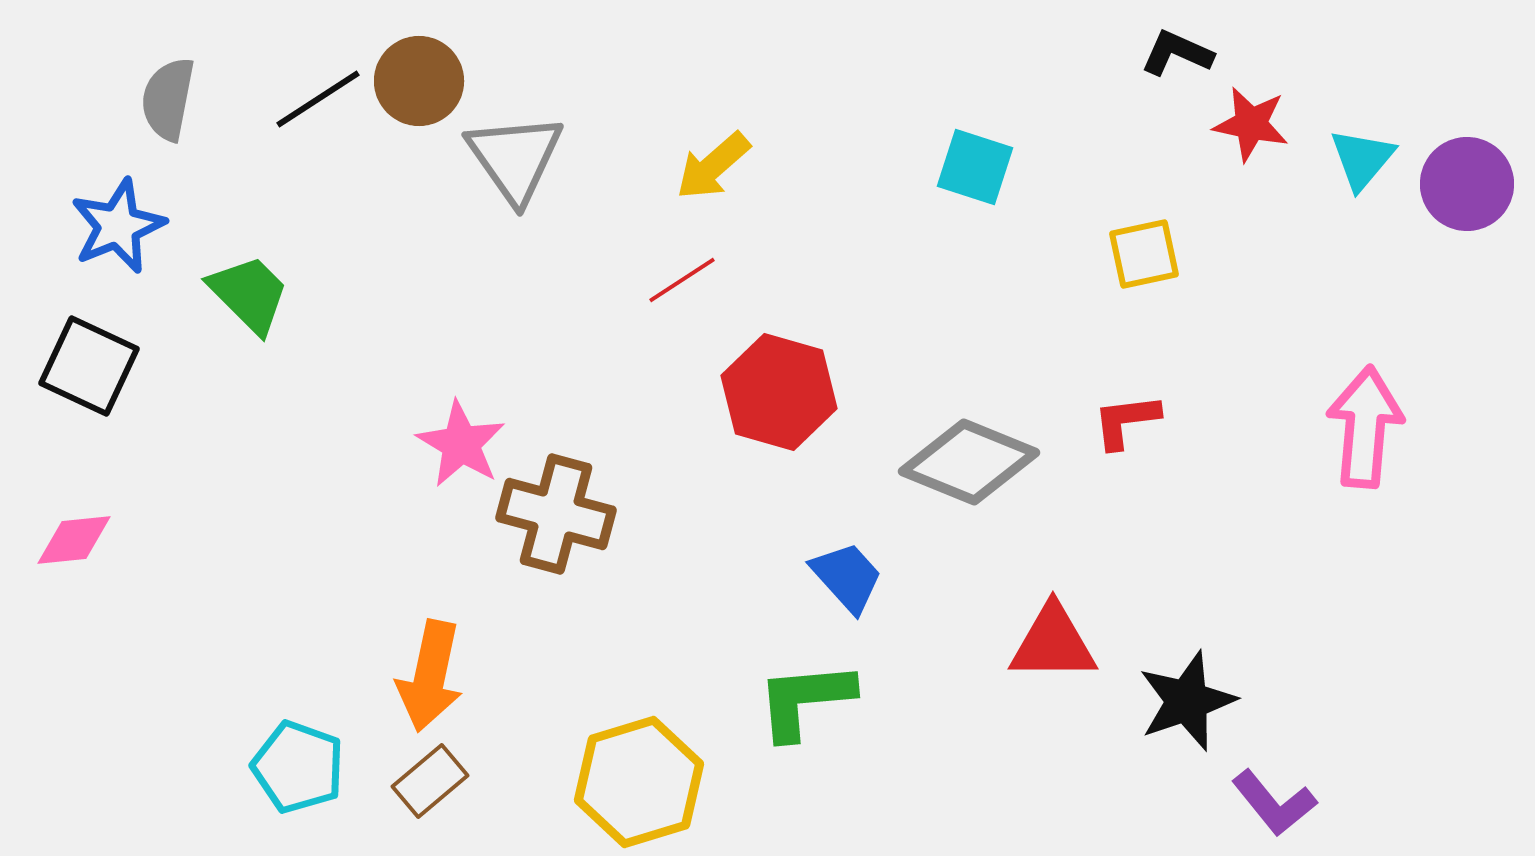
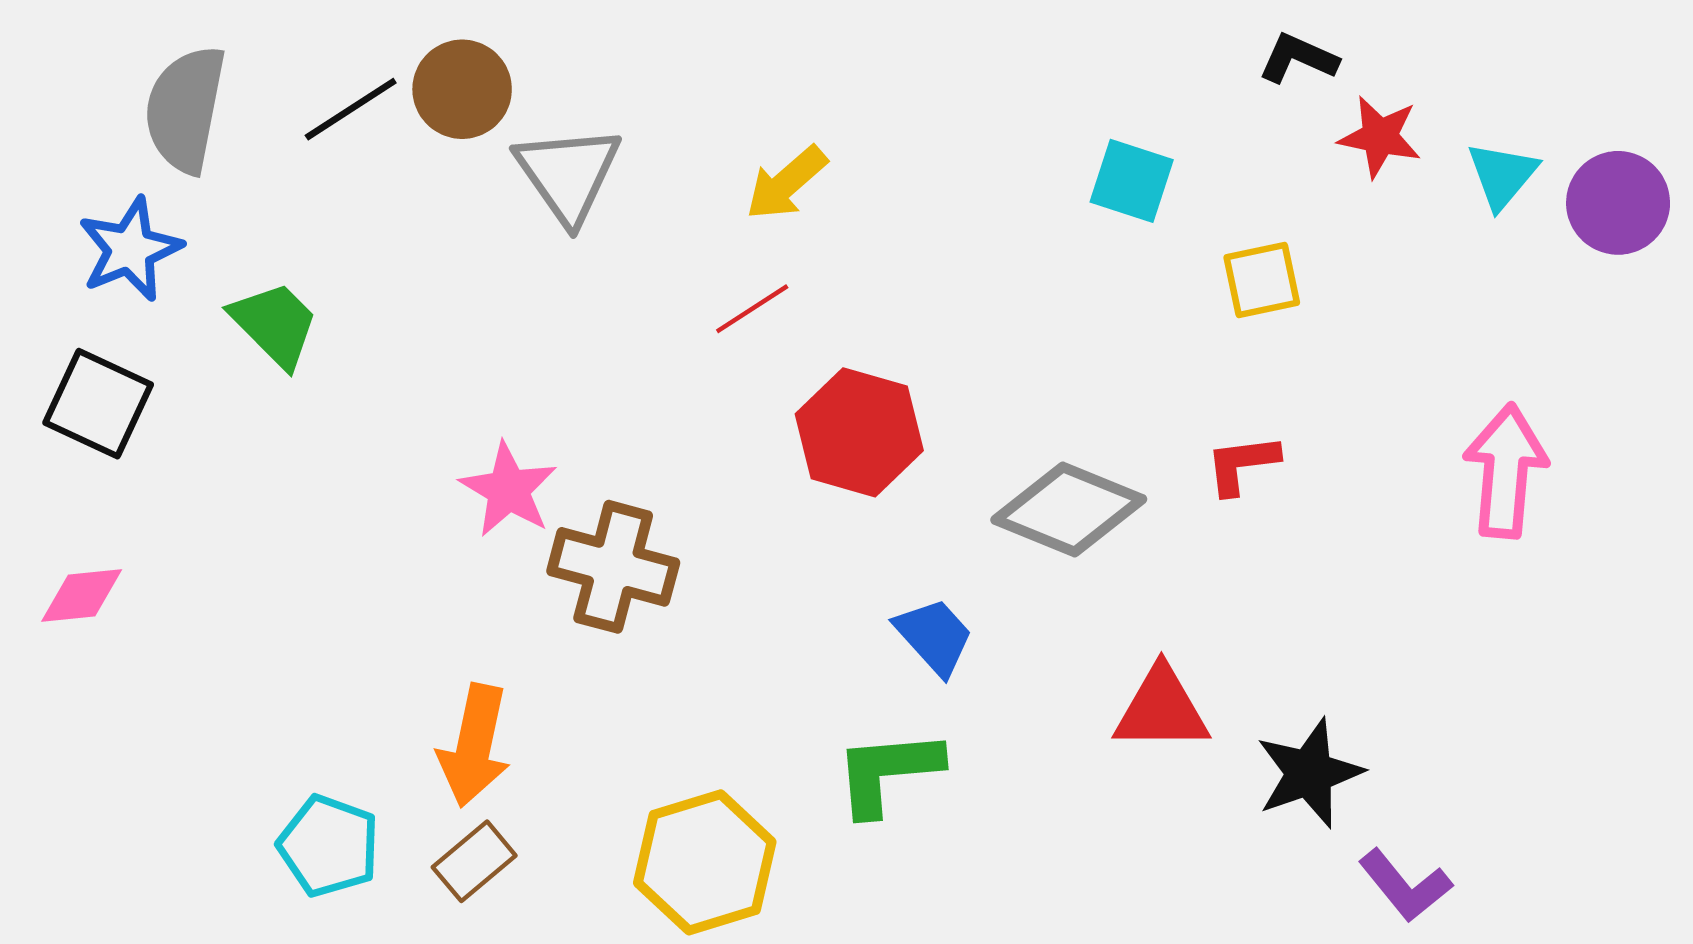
gray semicircle: (168, 99) -> (185, 109), size x1.4
cyan square: (975, 167) -> (1132, 181), moved

